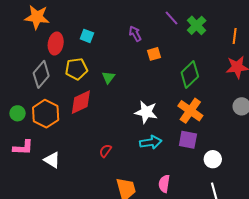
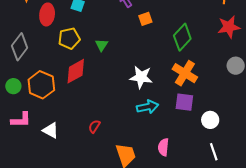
gray diamond: (41, 74) -> (20, 47), moved
red semicircle: (105, 151) -> (94, 126), moved

